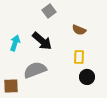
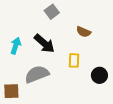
yellow rectangle: (79, 57) -> (74, 60), moved
black circle: (87, 77) -> (99, 75), moved

